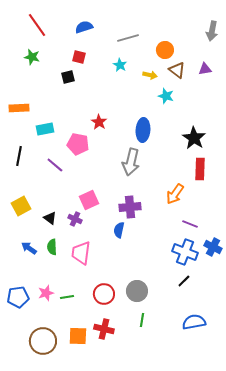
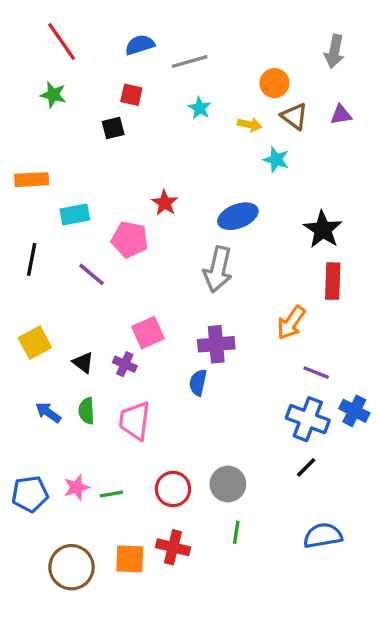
gray arrow: (212, 31) -> (334, 51), moved
gray line: (128, 38) -> (190, 61), moved
blue ellipse: (143, 130) -> (238, 216), turned 65

